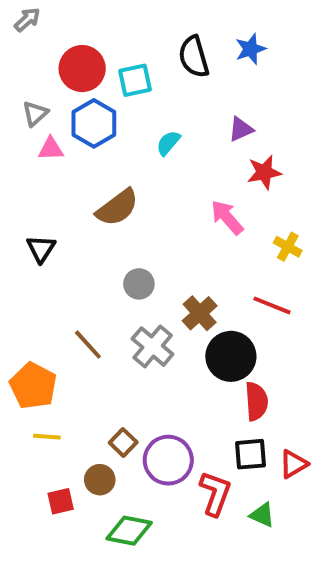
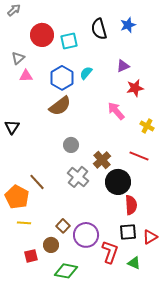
blue hexagon: (94, 123) -> (62, 78), moved
black triangle: (41, 249) -> (12, 127), moved
brown line: (88, 345) -> (37, 182), moved

